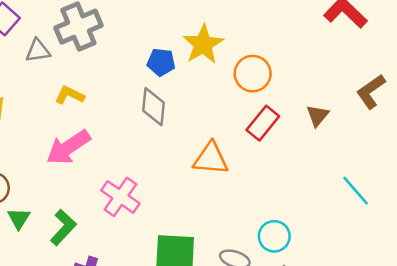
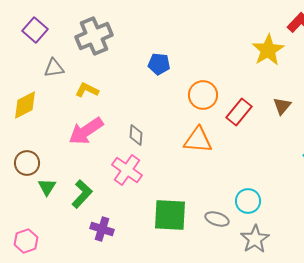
yellow star: (203, 44) -> (268, 50), moved
gray triangle: (38, 51) -> (54, 68), moved
orange circle: (253, 74) -> (203, 95), moved
gray diamond: (153, 107) -> (136, 135), moved, size x0.7

